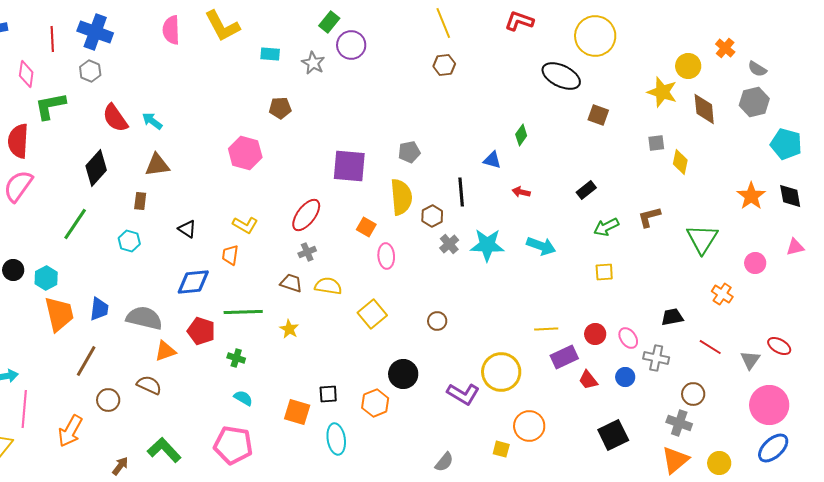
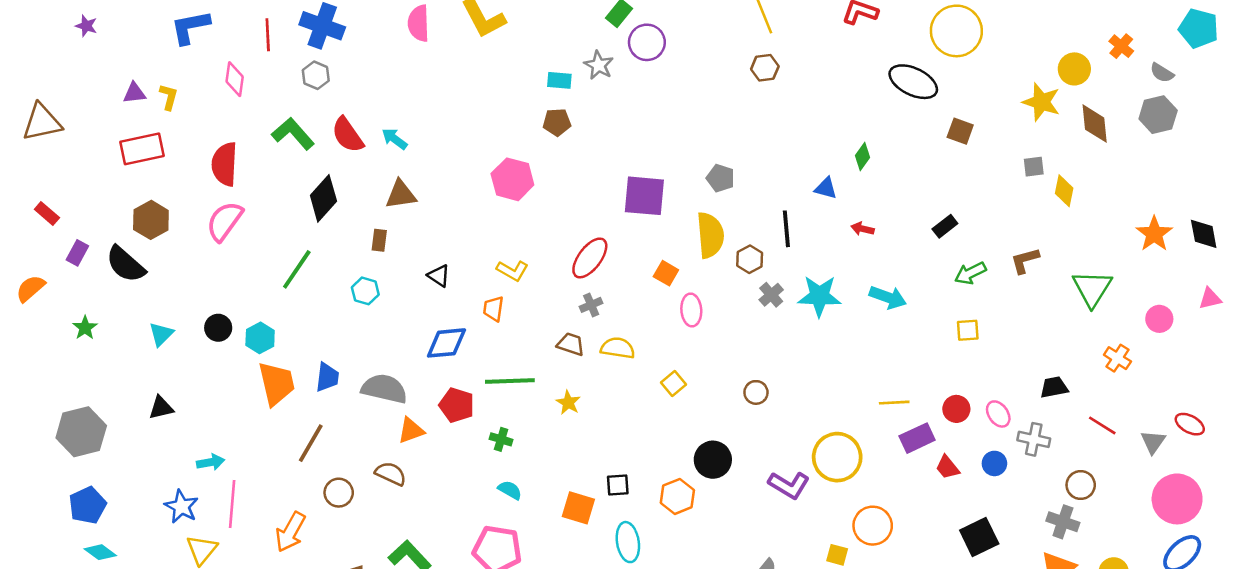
cyan rectangle: (270, 54) -> (559, 80), moved
green L-shape: (50, 106) -> (293, 134), moved, turned 60
cyan pentagon: (786, 144) -> (1199, 28), moved
gray pentagon: (409, 152) -> (720, 178), turned 30
yellow square: (372, 314) -> (674, 384), size x0.7

